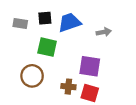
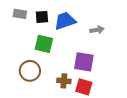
gray rectangle: (20, 24) -> (20, 14), moved

